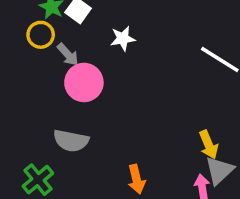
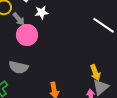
white star: (123, 39) -> (42, 12), moved

